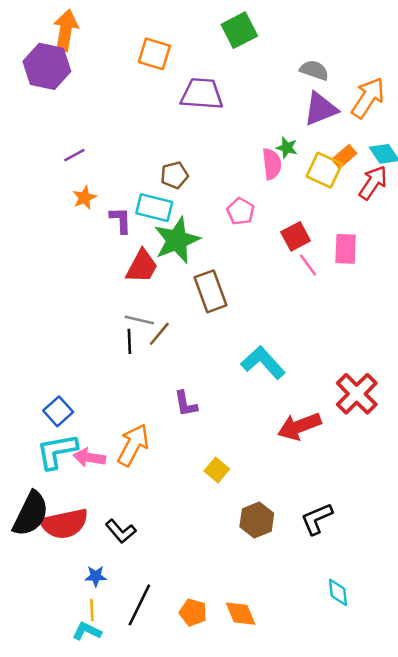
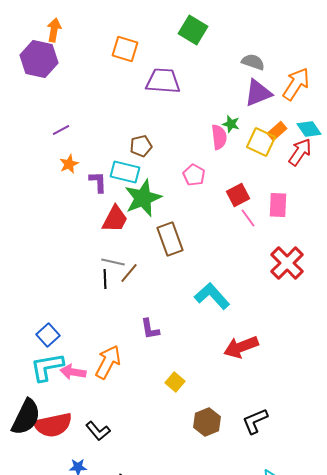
orange arrow: (66, 30) -> (54, 30), size x0.7
green square: (239, 30) -> (193, 30), turned -32
red cross: (357, 394) -> (287, 263), moved

